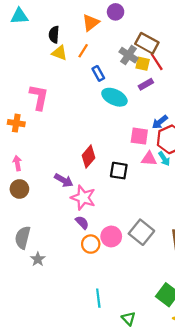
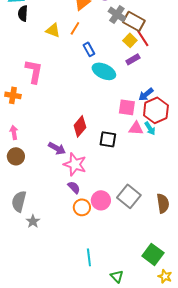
black semicircle: (54, 35) -> (23, 13), moved
gray cross: (129, 55) -> (117, 14), moved
yellow square: (143, 64) -> (130, 40), turned 32

